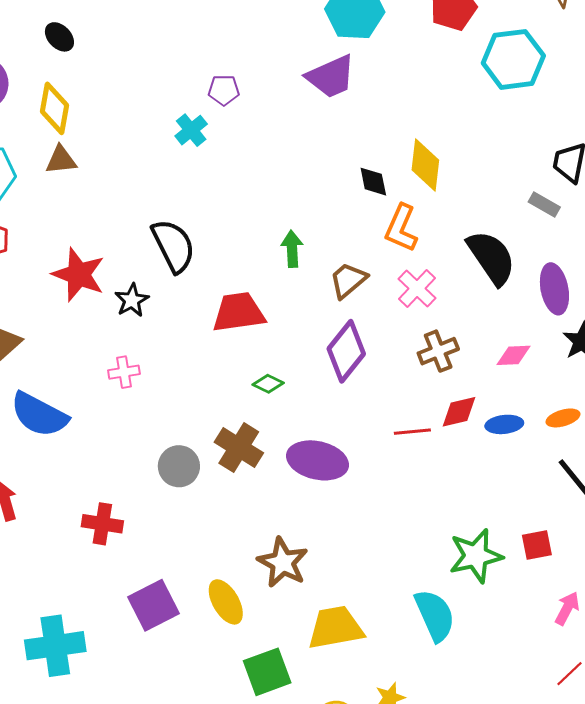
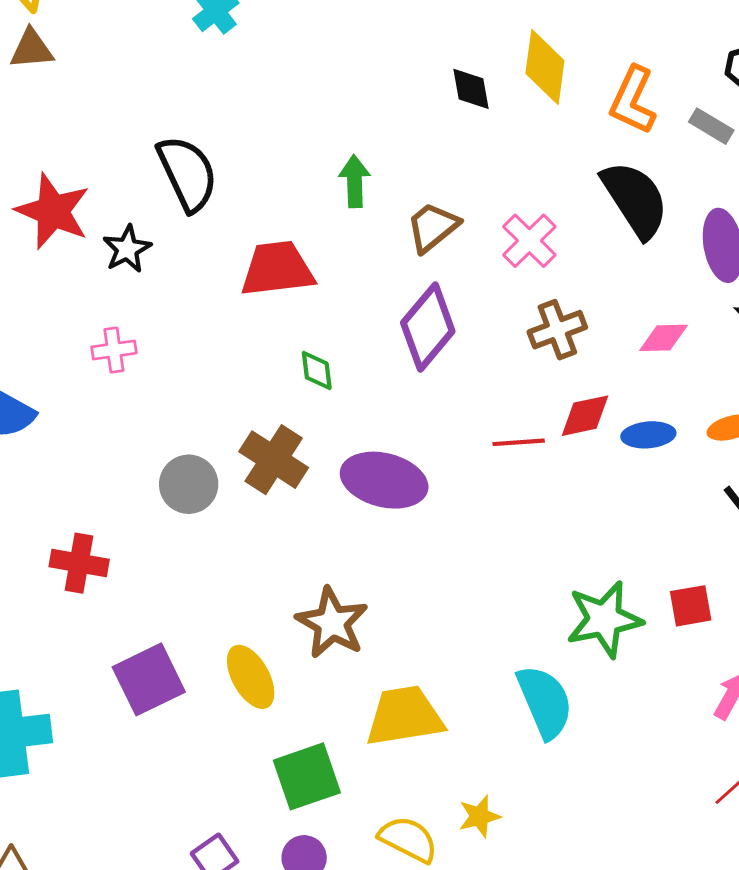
orange L-shape: (401, 228) -> (633, 100), moved
green diamond: (268, 384) -> (317, 371), turned 56

